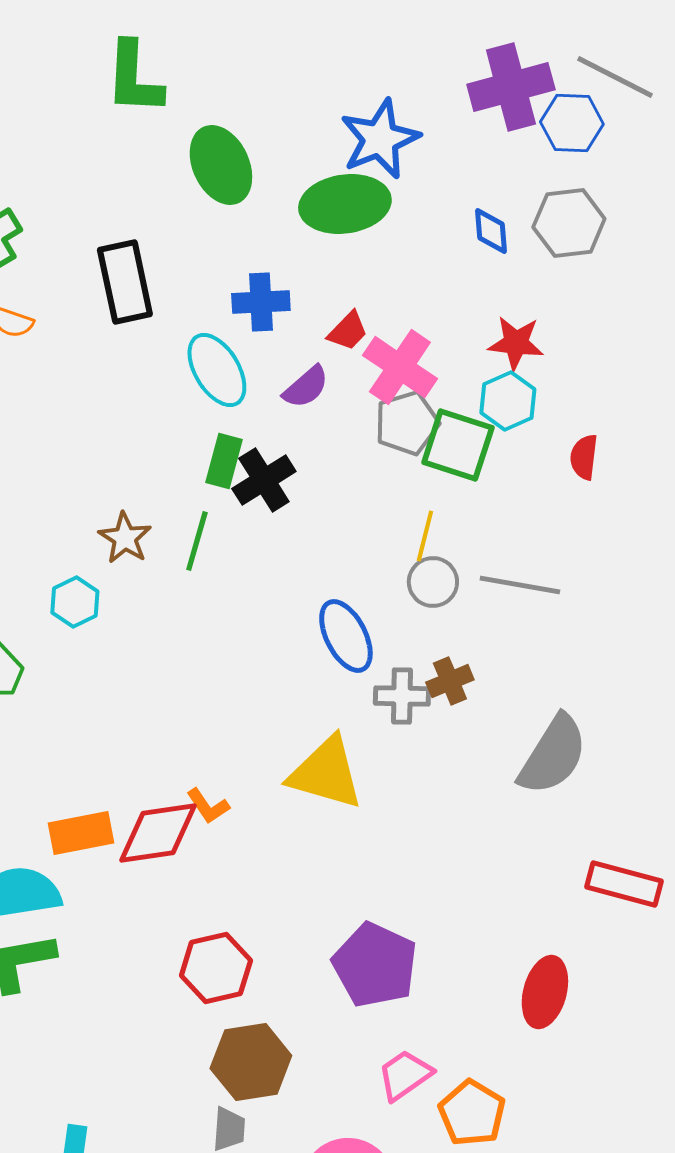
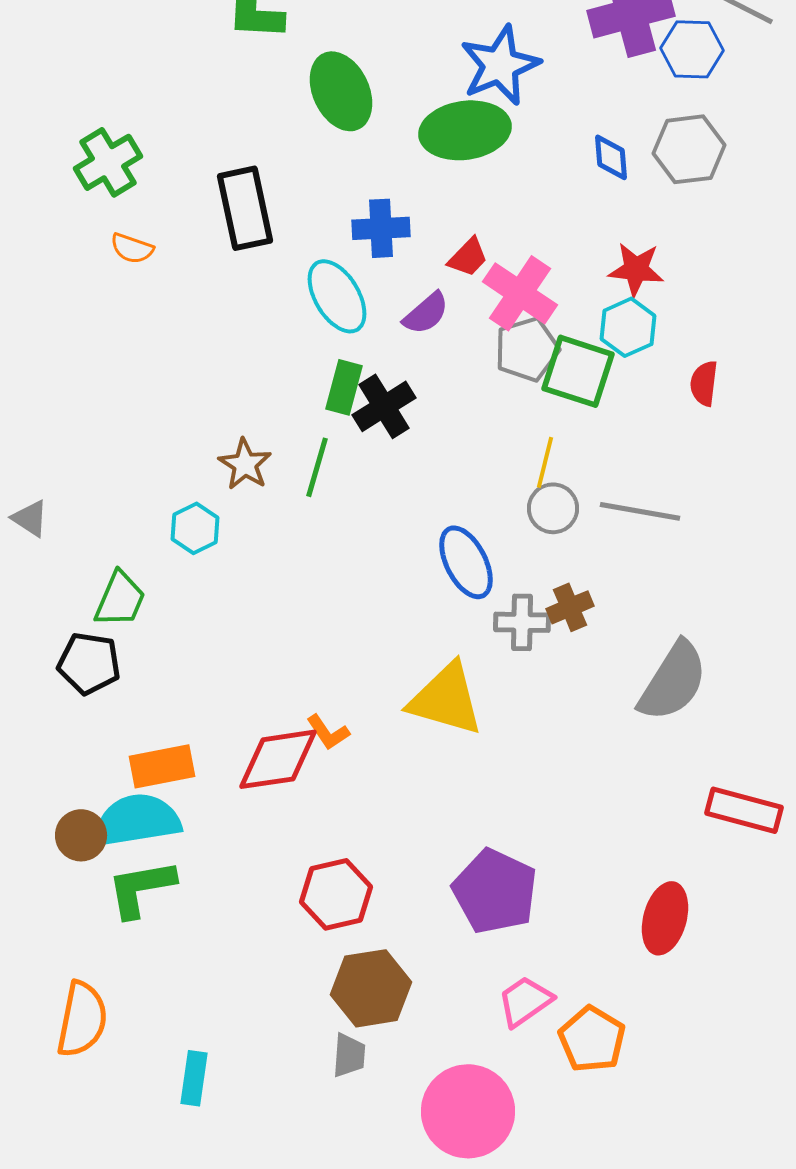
orange rectangle: (81, 833) -> (162, 766), moved

